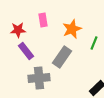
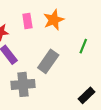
orange star: (72, 29) -> (54, 20), moved

